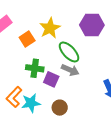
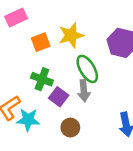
gray arrow: (70, 70) -> (84, 91), turned 48
brown circle: (60, 108) -> (70, 128), moved

